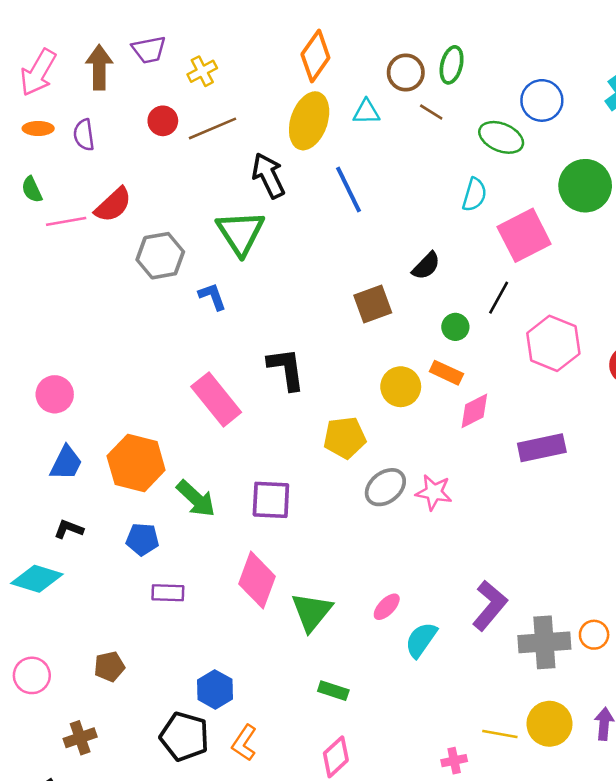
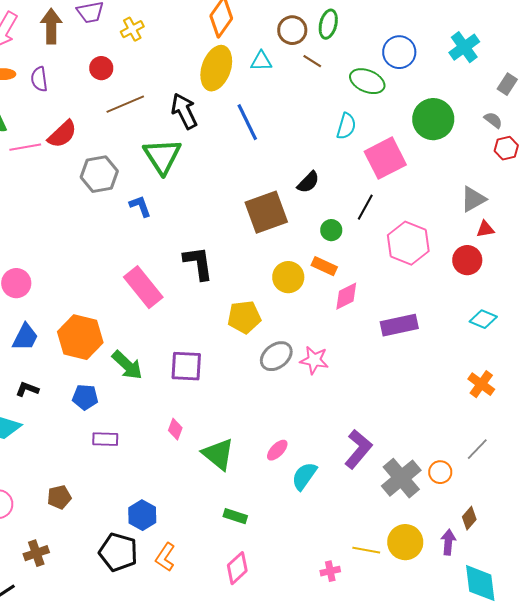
brown line: (212, 128) -> (125, 104), moved
brown square: (373, 304) -> (266, 212), size x1.4
pink diamond: (257, 580) -> (175, 429), size x0.5
green triangle: (312, 612) -> (218, 454), turned -30
gray cross: (544, 642) -> (401, 478), turned -36

